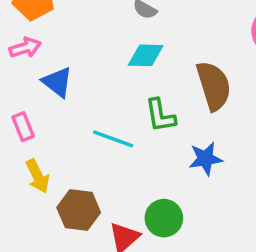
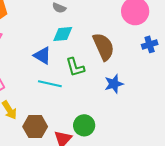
blue triangle: (57, 82) -> (42, 56), moved
blue star: (205, 159) -> (114, 84), moved

